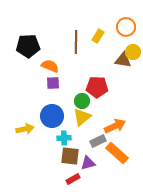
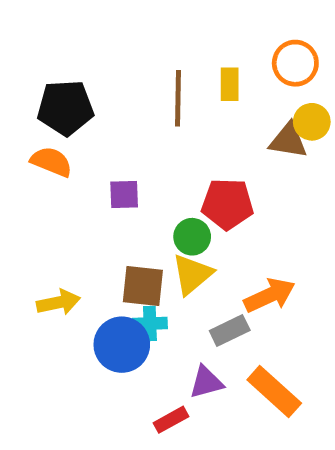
yellow rectangle: (98, 36) -> (230, 84), turned -32
orange semicircle: (50, 66) -> (51, 162), moved
blue circle: (52, 116) -> (122, 345), moved
orange rectangle: (117, 153) -> (274, 392), moved
brown square: (70, 156) -> (143, 286), moved

